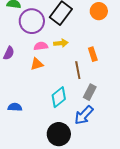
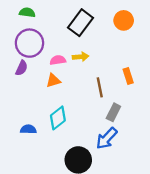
purple circle: (32, 21) -> (29, 43), moved
orange rectangle: (93, 54) -> (128, 76), moved
cyan diamond: (59, 97) -> (58, 118), moved

